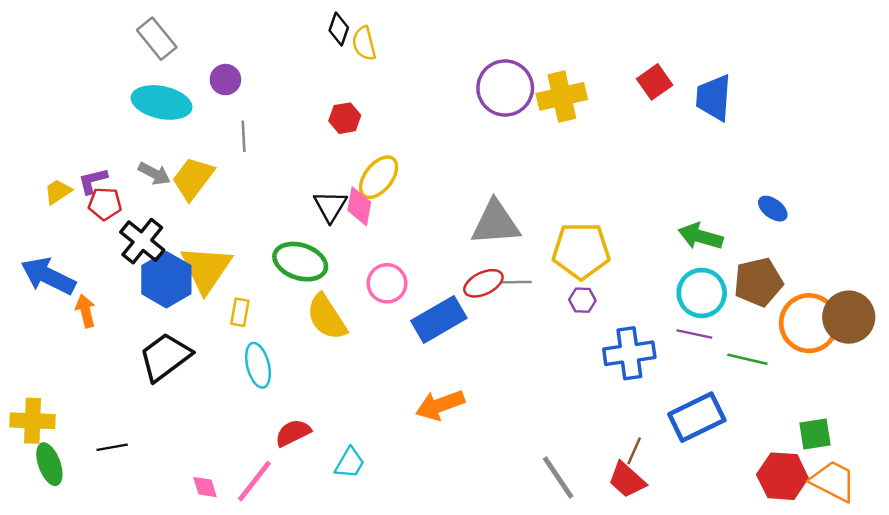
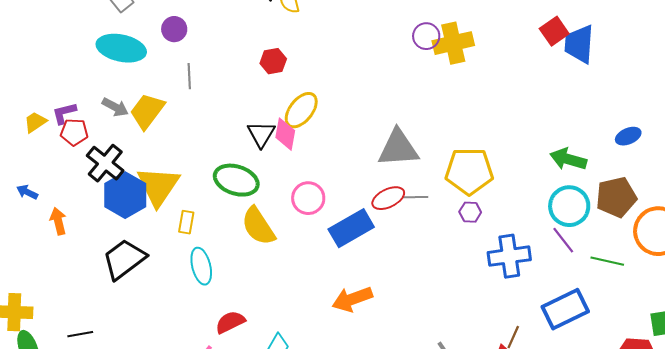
red square: (655, 82) -> (554, 31), moved
purple circle: (505, 88) -> (426, 36), moved, size x0.6
blue ellipse: (773, 209) -> (628, 136), turned -60
blue arrow: (48, 276) -> (27, 192), size x0.5
purple line: (694, 334) -> (563, 240), turned 40

